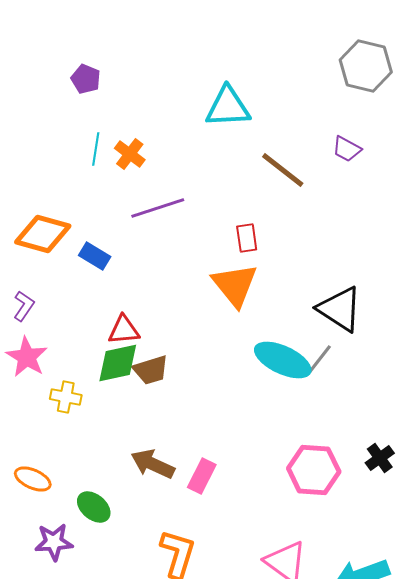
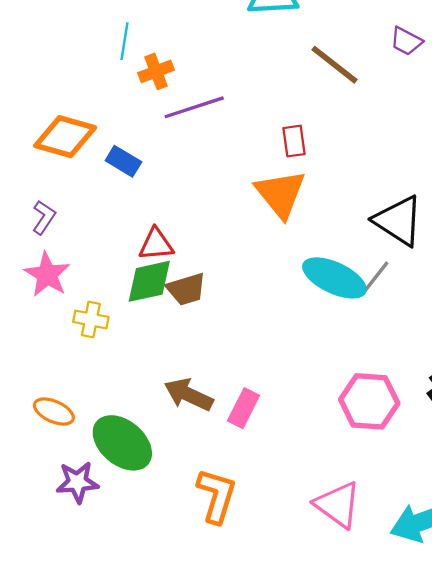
orange cross: (130, 154) -> (156, 71), moved, turned 32
green ellipse: (94, 507) -> (122, 443), size x1.6

